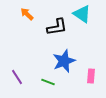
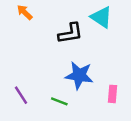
orange arrow: (27, 14) -> (25, 12), moved
blue star: (64, 61) -> (79, 75), turned 30

